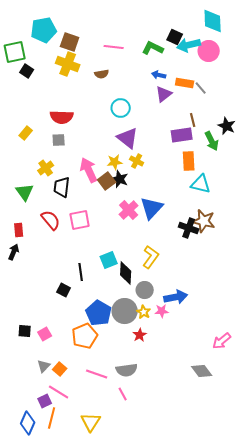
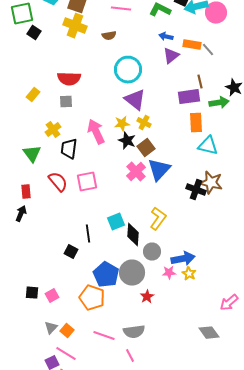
cyan circle: (121, 108) -> (128, 70), size x1.4
green arrow: (212, 141) -> (219, 103), turned -72
brown square: (107, 181) -> (146, 148), moved
yellow star: (144, 312) -> (189, 274), moved
orange pentagon: (85, 336) -> (92, 298), turned -30

